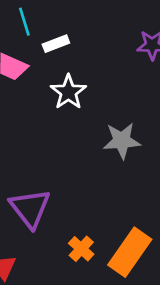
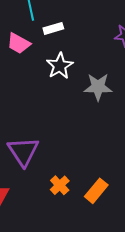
gray star: (122, 141) -> (98, 87), moved
orange rectangle: (130, 252) -> (96, 191), size x0.7

